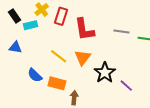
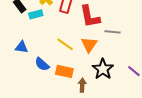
gray line: (121, 31) -> (112, 32), moved
blue triangle: (15, 47) -> (22, 47), moved
black star: (105, 73) -> (103, 69), moved

